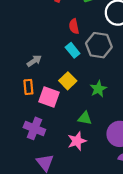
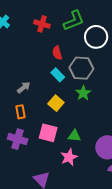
green star: (98, 89) -> (83, 93), moved
pink square: (49, 97) -> (48, 133), moved
purple cross: (34, 128) -> (18, 139), moved

